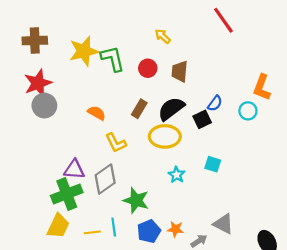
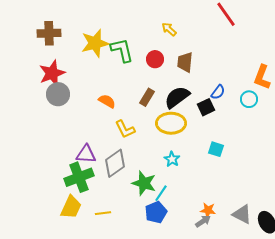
cyan star: (177, 175) -> (172, 159), moved
gray triangle: (223, 224) -> (242, 214), moved
cyan line: (114, 227) -> (161, 193), moved, turned 42
orange star: (175, 229) -> (208, 210), moved

